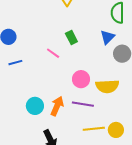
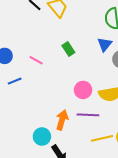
pink line: (53, 53) -> (36, 60), moved
cyan circle: (35, 106) -> (42, 137), moved

